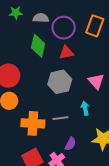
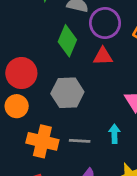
gray hexagon: (60, 82) -> (67, 93), moved

